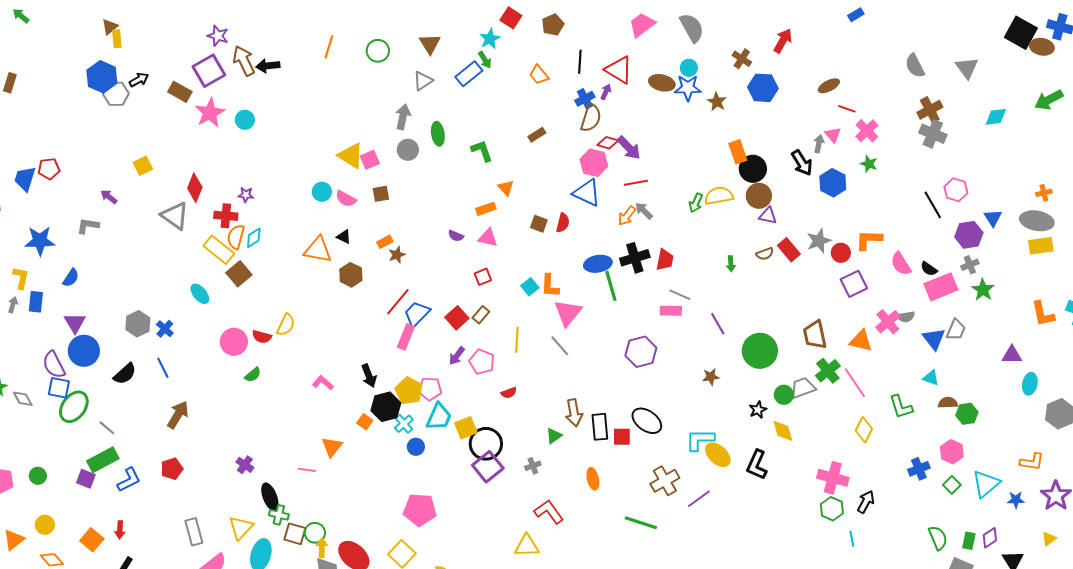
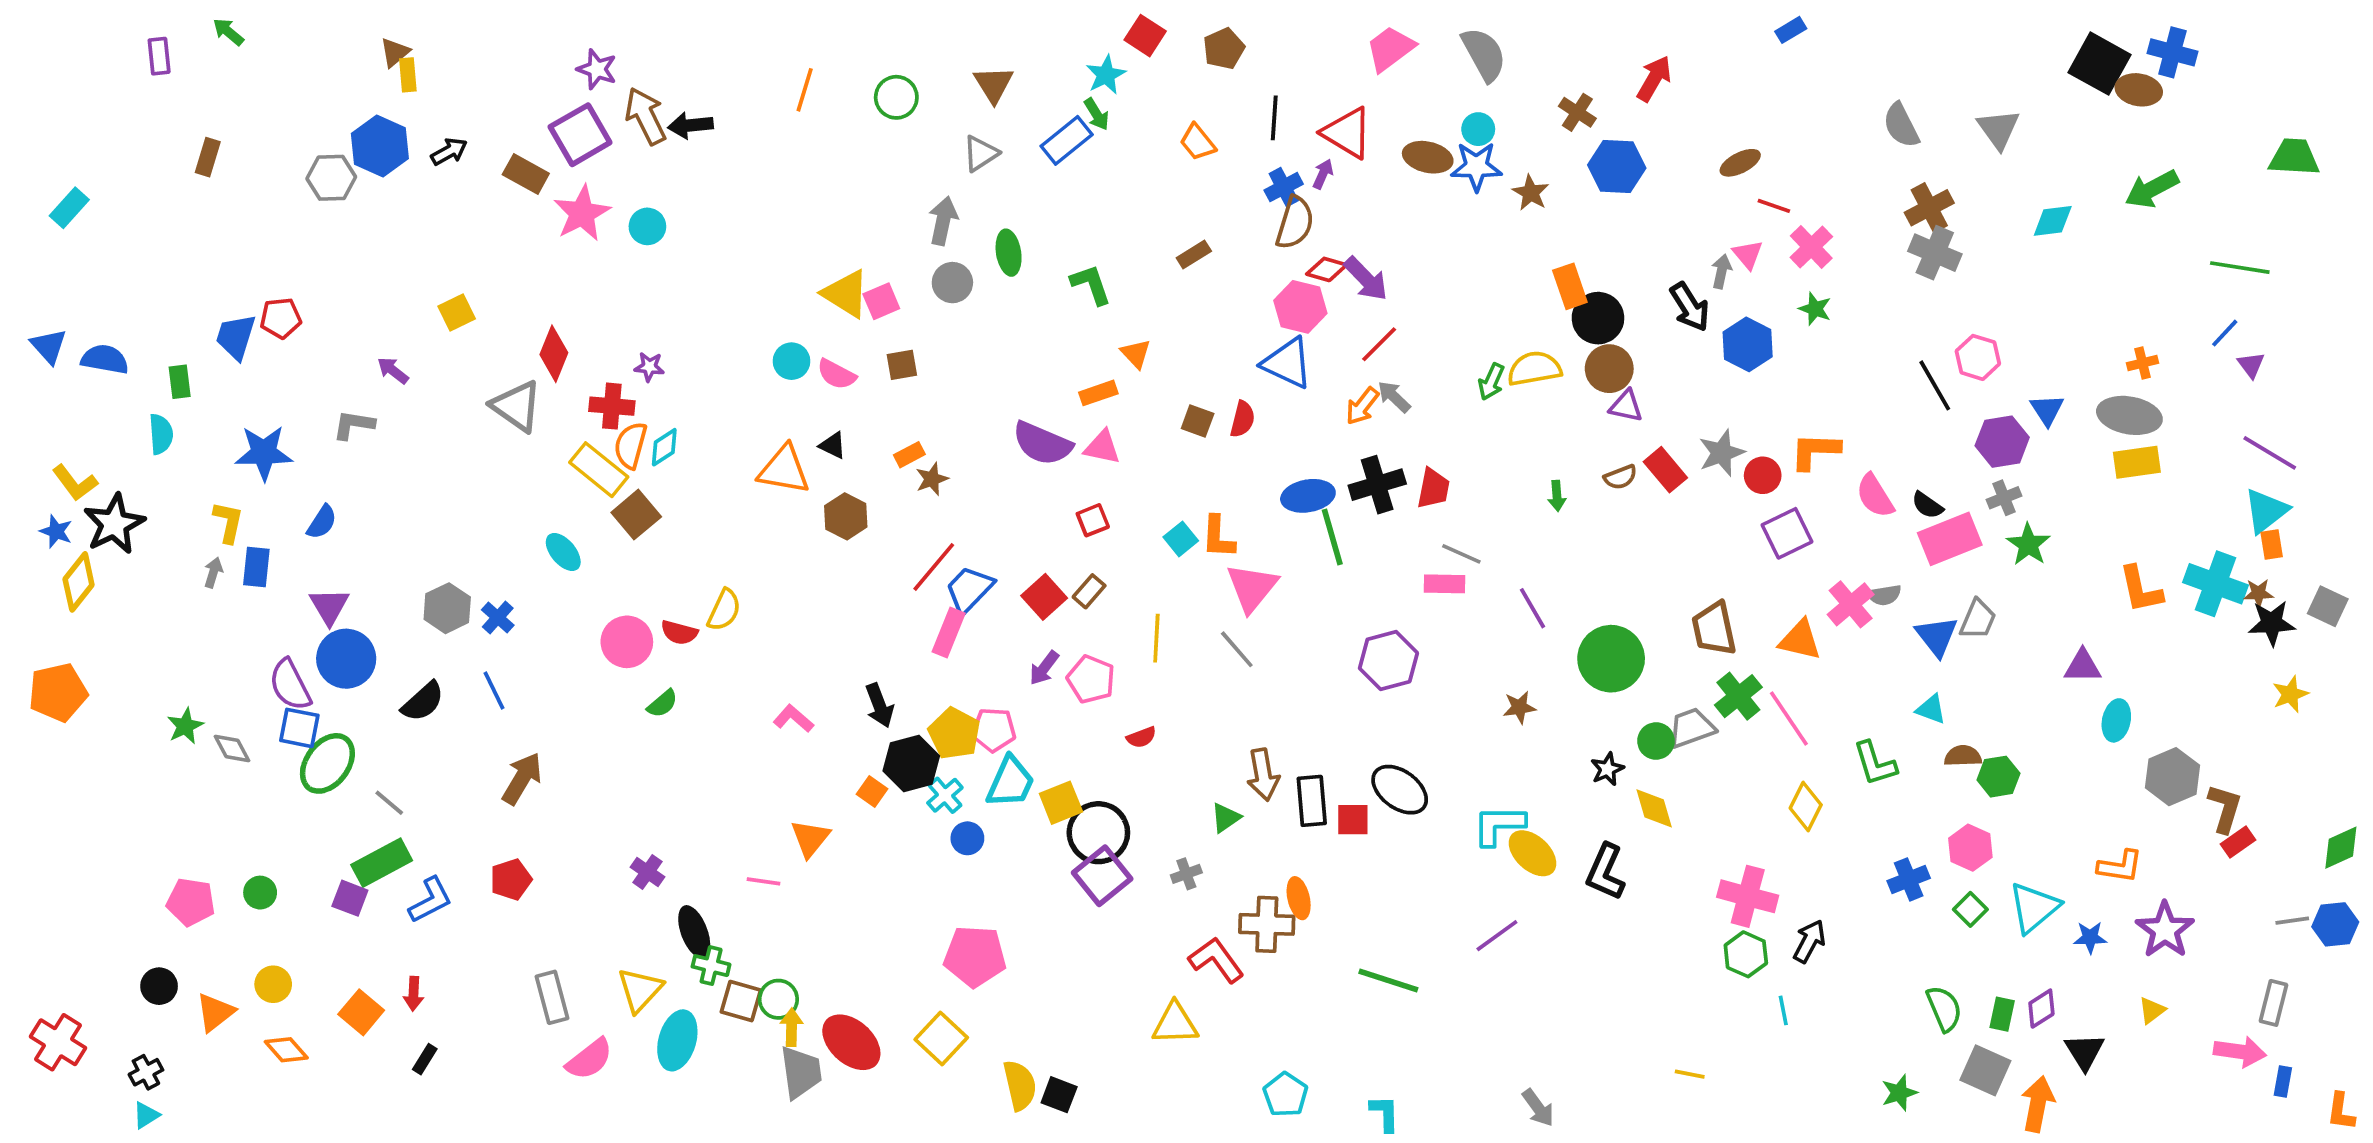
gray hexagon: (116, 94) -> (331, 178), moved
red line: (636, 183) -> (1379, 344), turned -35
purple semicircle: (456, 236) -> (1042, 443), size x2.0
brown cross: (665, 481) -> (1267, 924), moved, turned 32

